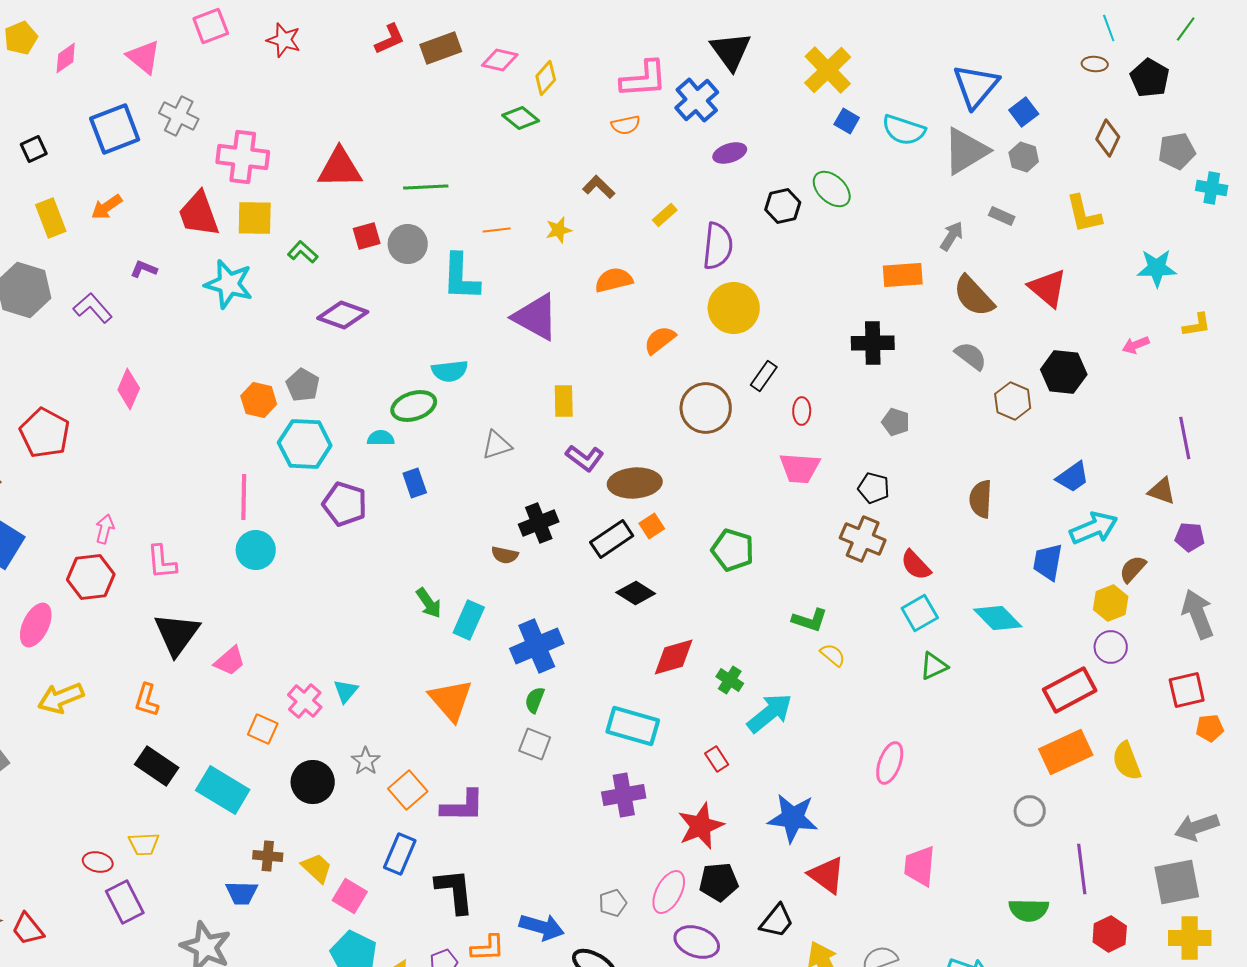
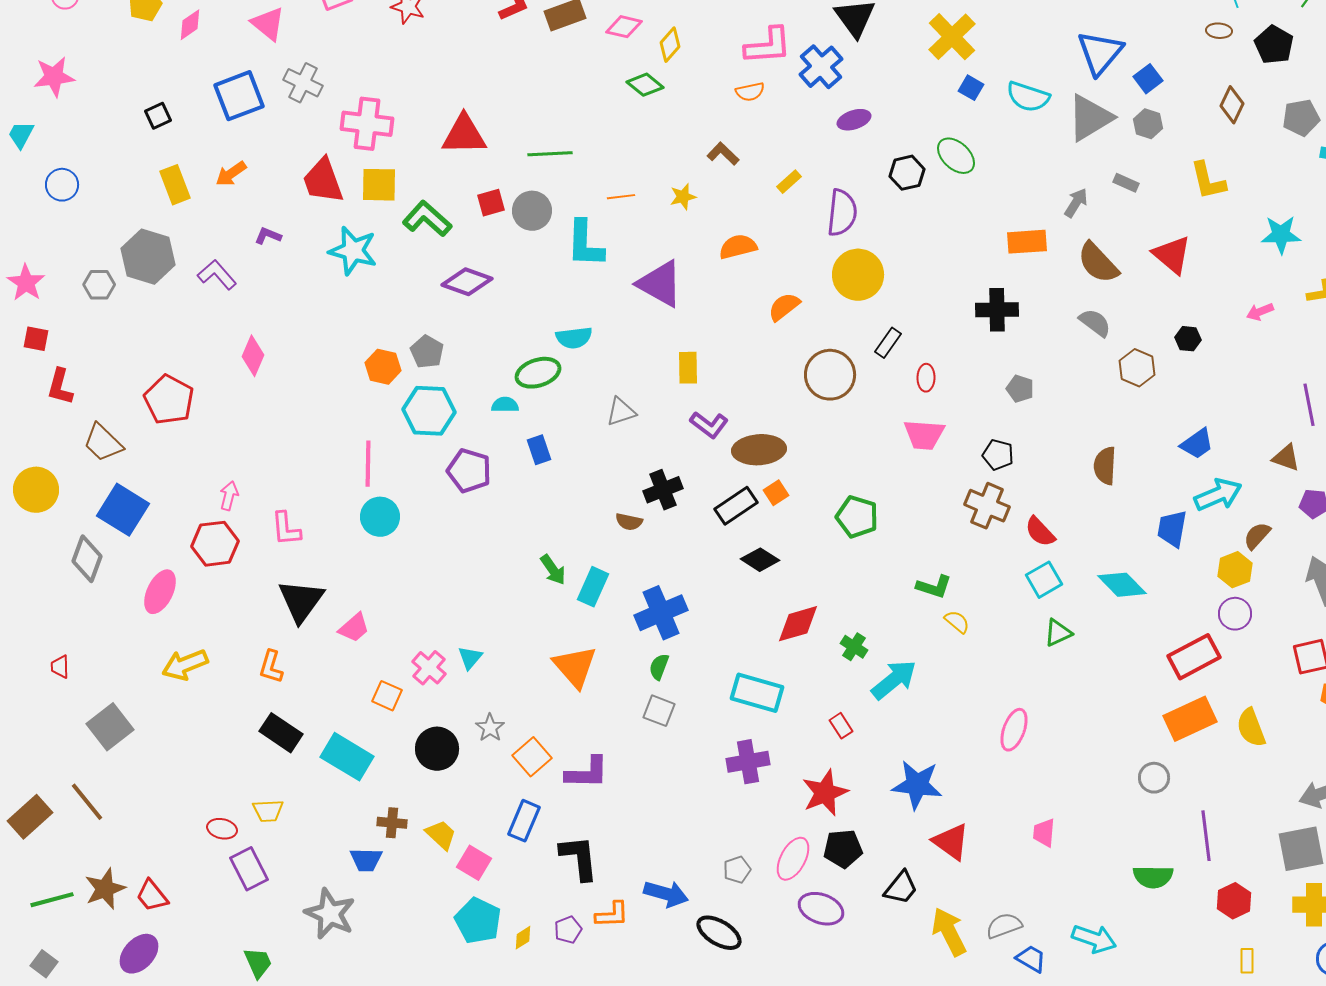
green L-shape: (303, 252) -> (427, 219), size x1.6
black hexagon: (1064, 372) -> (1188, 339), size x0.6
pink trapezoid: (920, 866) -> (1044, 833), size x0.7

